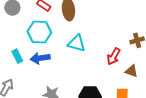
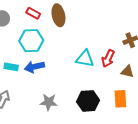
cyan triangle: (77, 43) -> (85, 59), moved
cyan rectangle: (17, 56) -> (11, 67), turned -48

